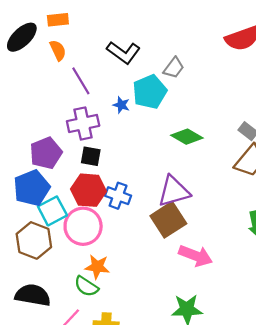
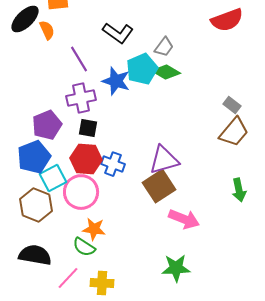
orange semicircle: (58, 50) -> (47, 30), moved
blue star: (121, 105) -> (116, 81), size x1.8
green diamond: (187, 137) -> (166, 72), moved

